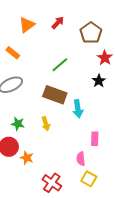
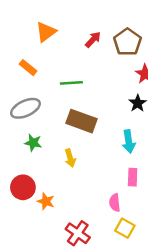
red arrow: (58, 23) -> (93, 40), moved
green line: (60, 65) -> (71, 83), moved, turned 36
cyan arrow: (78, 109) -> (129, 141), moved
green star: (18, 124) -> (33, 143), moved

